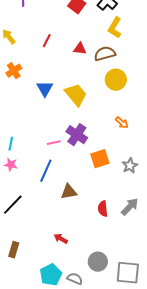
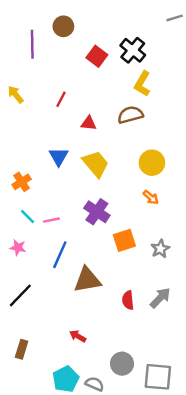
red triangle: (80, 49) -> (89, 123), moved
orange cross: (14, 71) -> (22, 182), moved
yellow circle: (116, 80) -> (152, 163), moved
pink line: (54, 143) -> (51, 220), moved
cyan line: (11, 144) -> (28, 216), moved, turned -56
brown triangle: (69, 192) -> (87, 280), size x1.4

